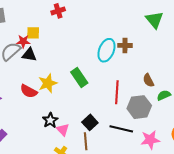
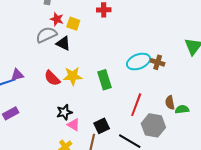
red star: (23, 41) -> (57, 19), moved
cyan ellipse: (106, 50) -> (138, 62), turned 30
green semicircle: (164, 95) -> (182, 109), moved
pink triangle: (63, 130) -> (74, 125), turned -32

